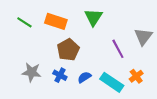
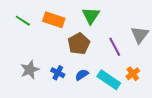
brown pentagon: (68, 50) -> (79, 44), moved
gray star: (32, 72) -> (30, 70), turned -30

